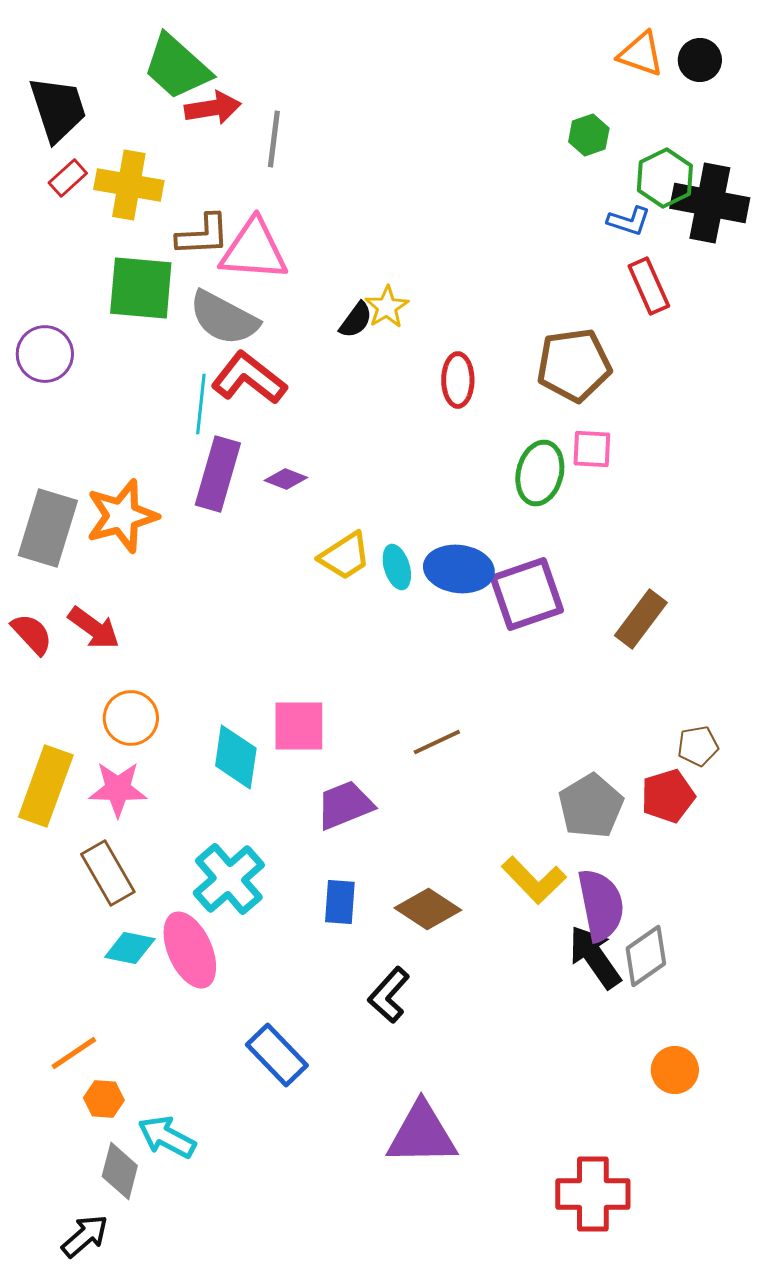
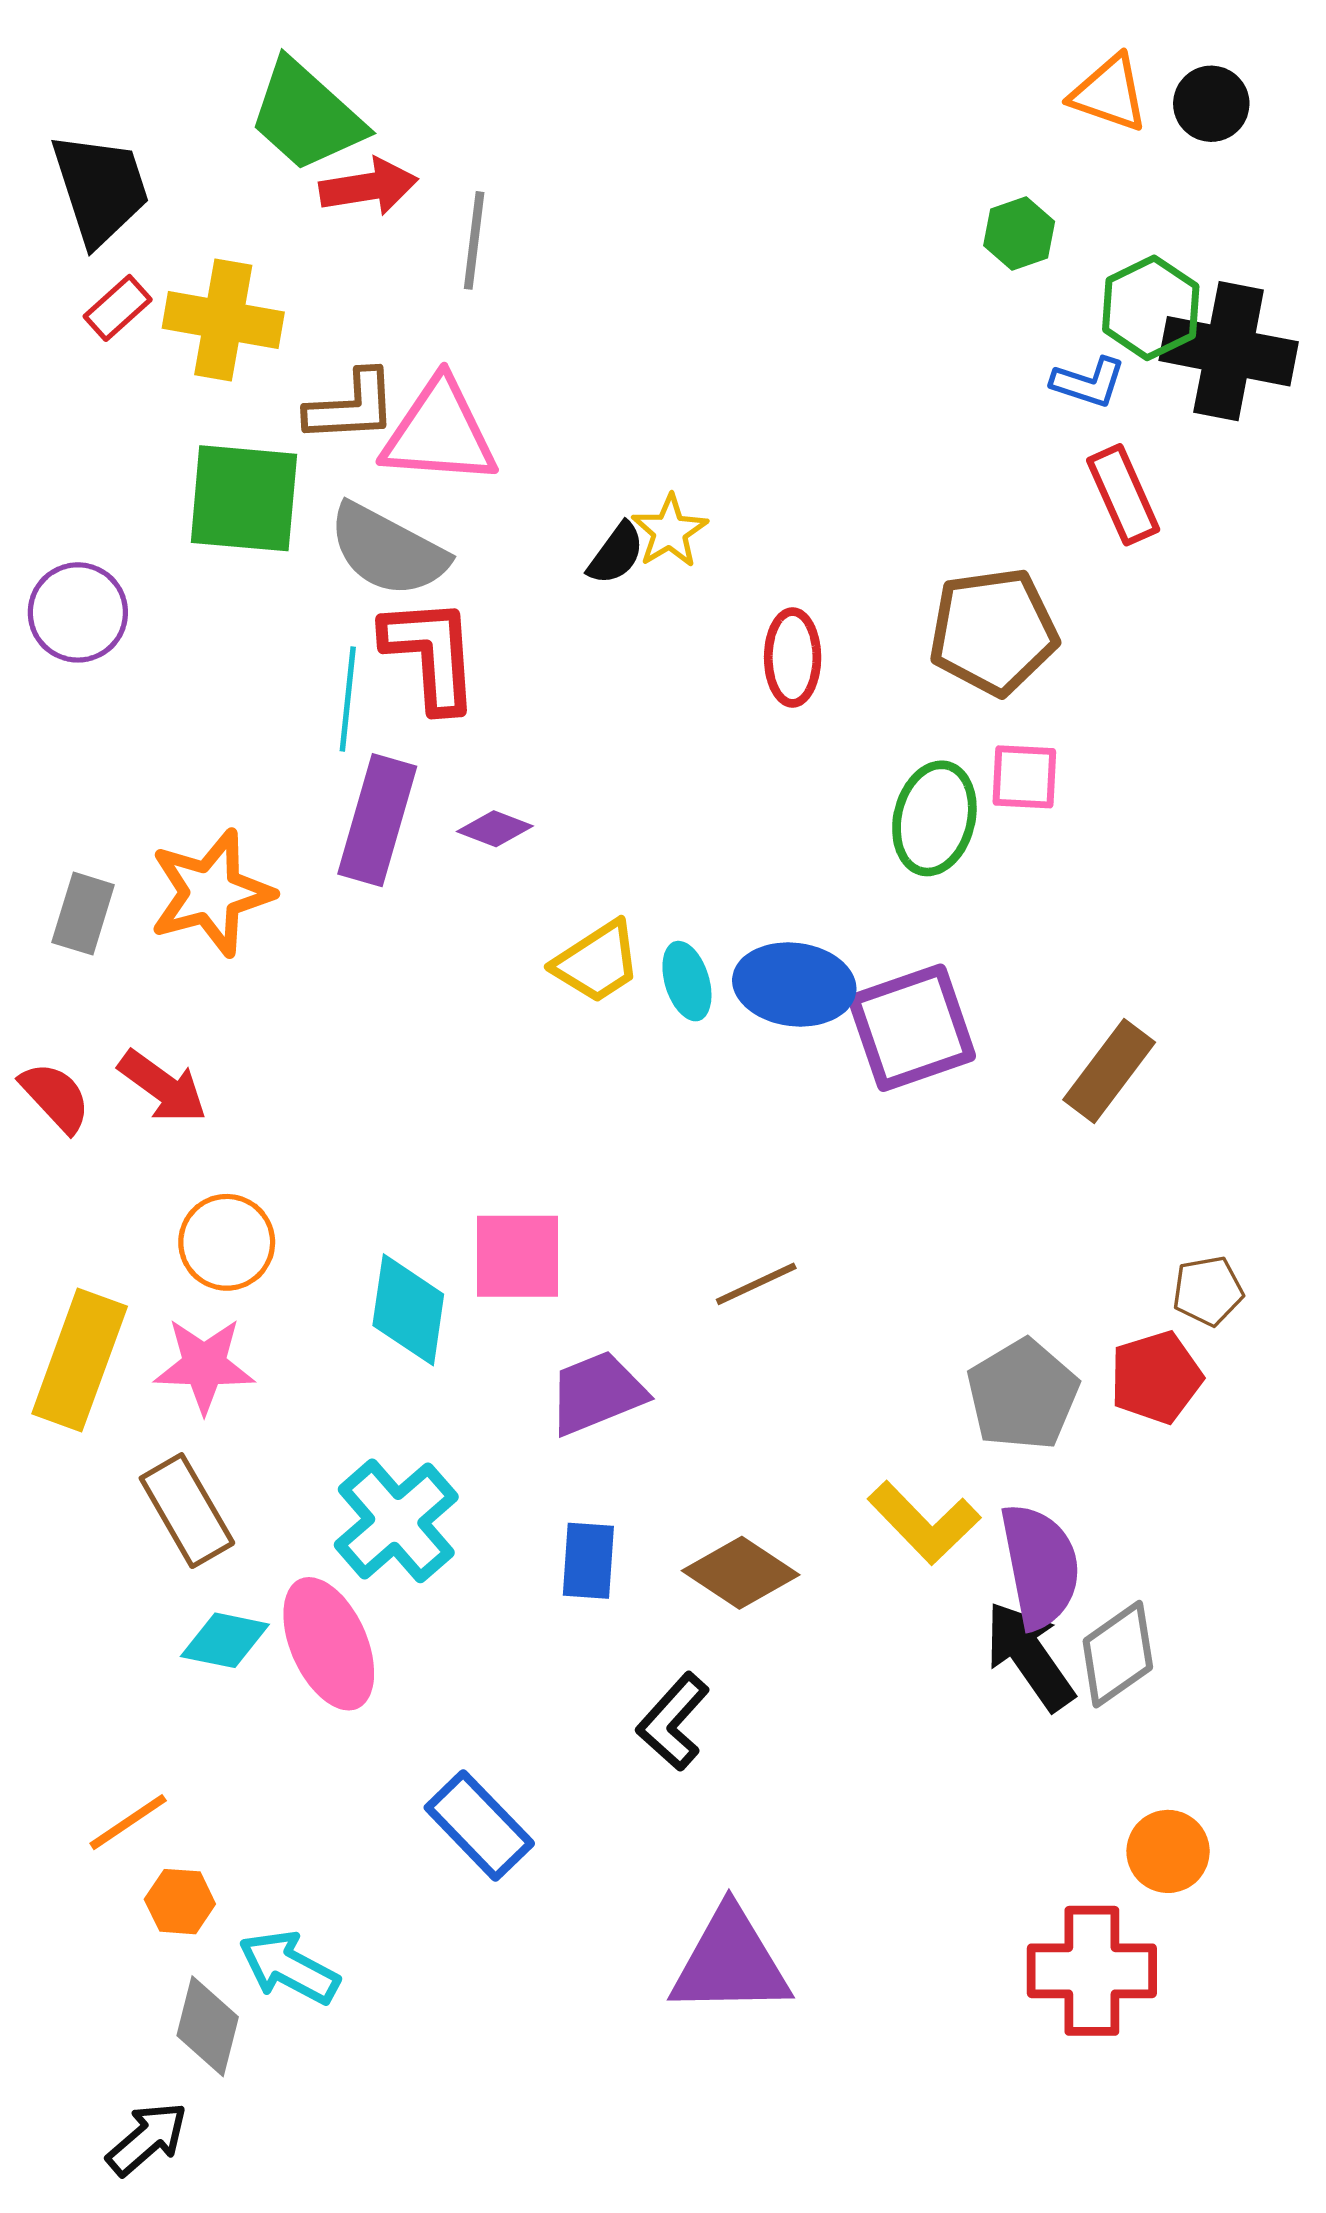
red L-shape: (249, 378) -> (431, 654), turned 48
gray rectangle: (48, 528) -> (83, 914), size x0.6
red cross: (593, 1194) -> (1092, 1971), moved

